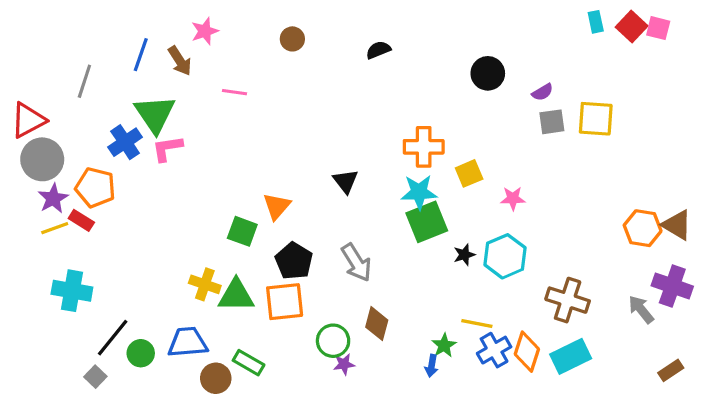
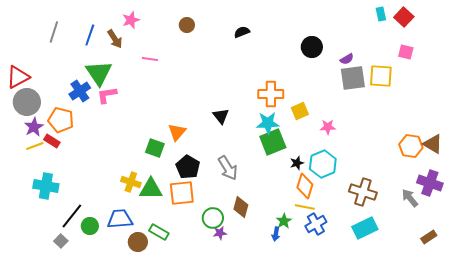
pink square: (658, 28) -> (406, 52), moved
gray line: (84, 81) -> (54, 32), moved
gray square: (552, 122) -> (353, 78), size x1.5
orange diamond: (527, 352) -> (305, 186), moved

